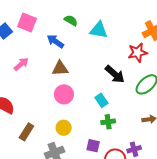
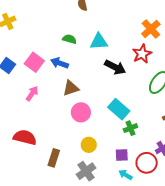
pink square: (27, 23) -> (34, 62), moved, turned 30
black arrow: (115, 74) -> (115, 67), moved
cyan rectangle: (101, 100) -> (119, 109), size x1.5

